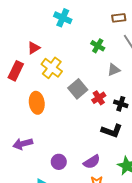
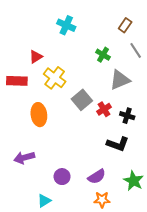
brown rectangle: (119, 18) -> (125, 25), turned -48
gray triangle: (114, 70) -> (120, 80), size x1.5
red rectangle: (16, 71) -> (17, 81), turned 66

